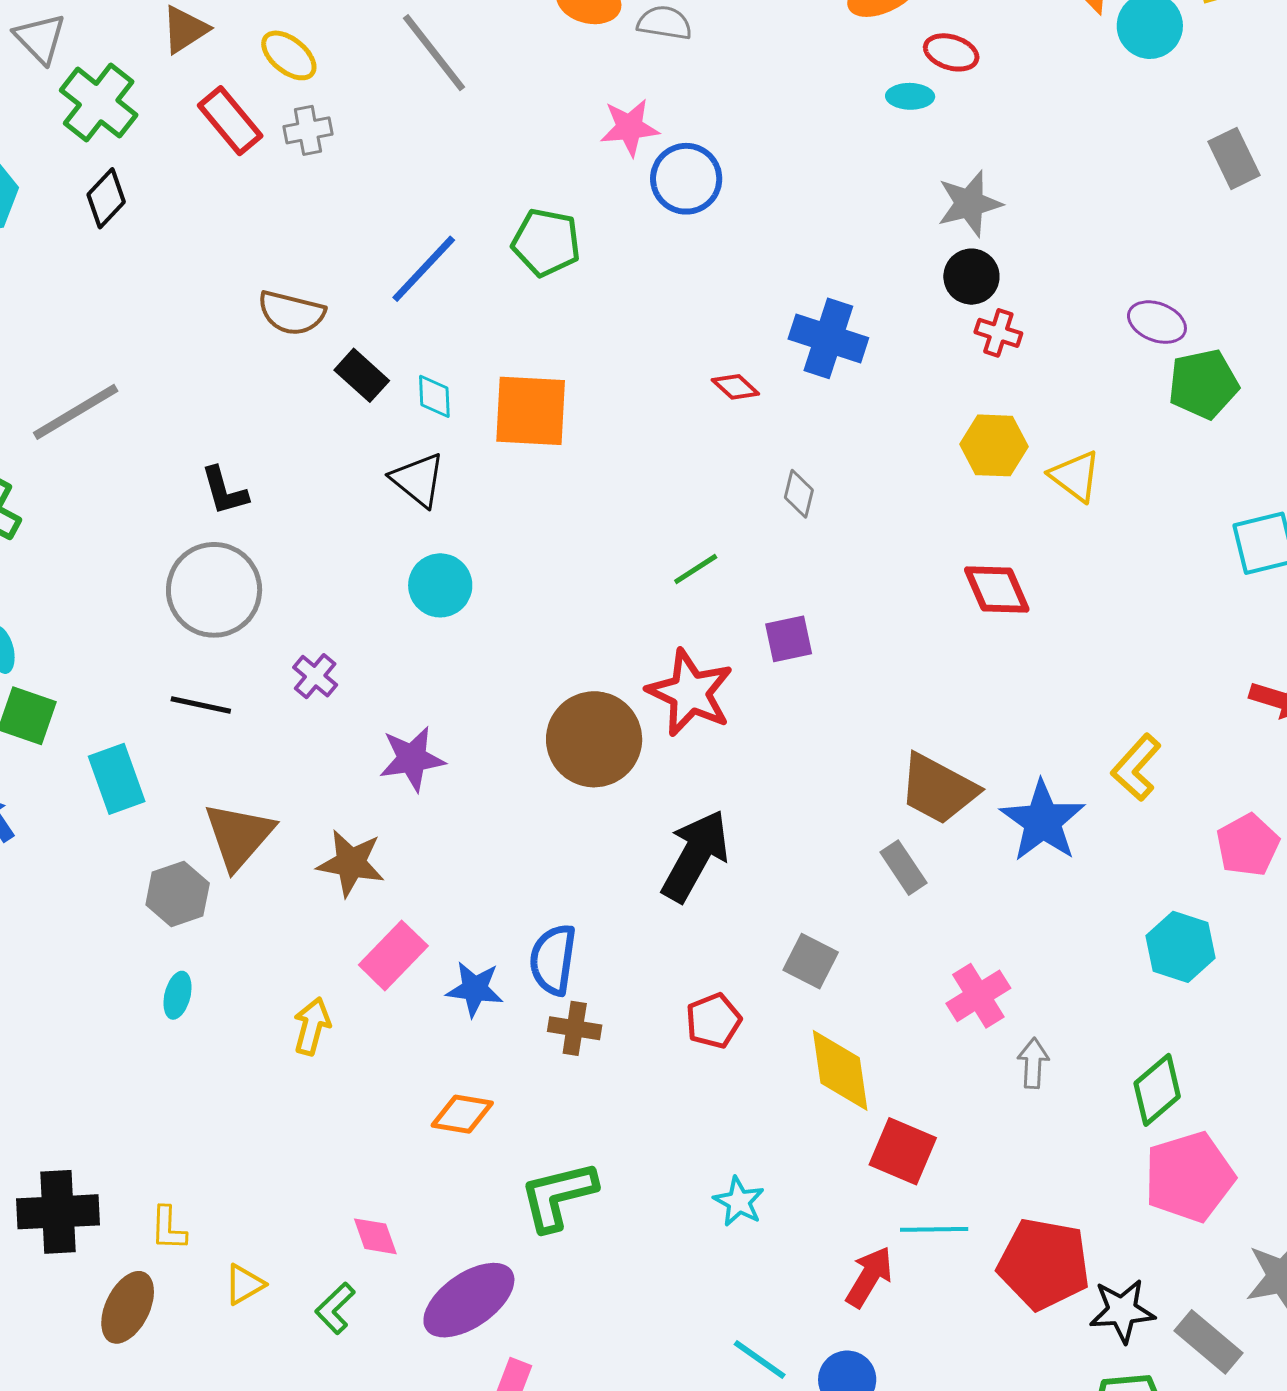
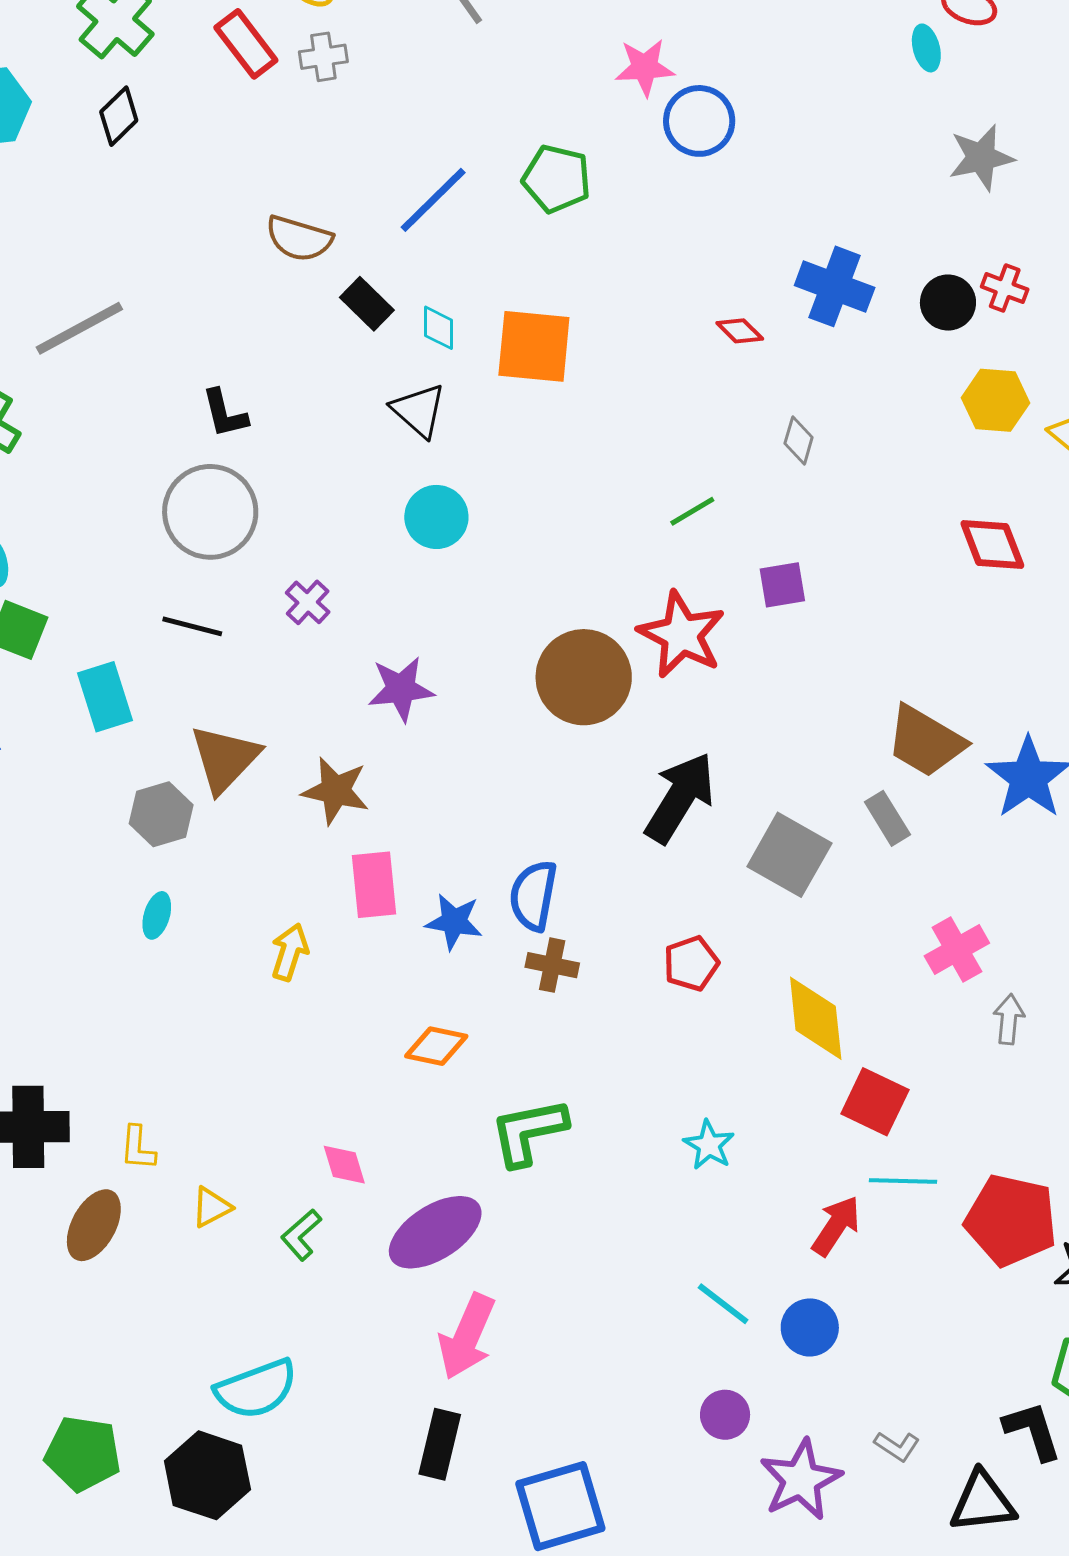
cyan ellipse: (910, 96) -> (926, 48), turned 72
black circle: (971, 277) -> (948, 303), moved
pink rectangle: (393, 955) -> (374, 885), turned -52
gray square: (811, 961) -> (789, 855), moved, size x1.5

